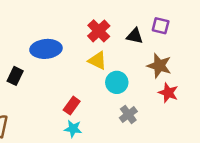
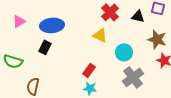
blue ellipse: (46, 49) -> (52, 25), moved
yellow triangle: (97, 60) -> (100, 35), moved
gray cross: (128, 115) -> (133, 77), size x1.5

